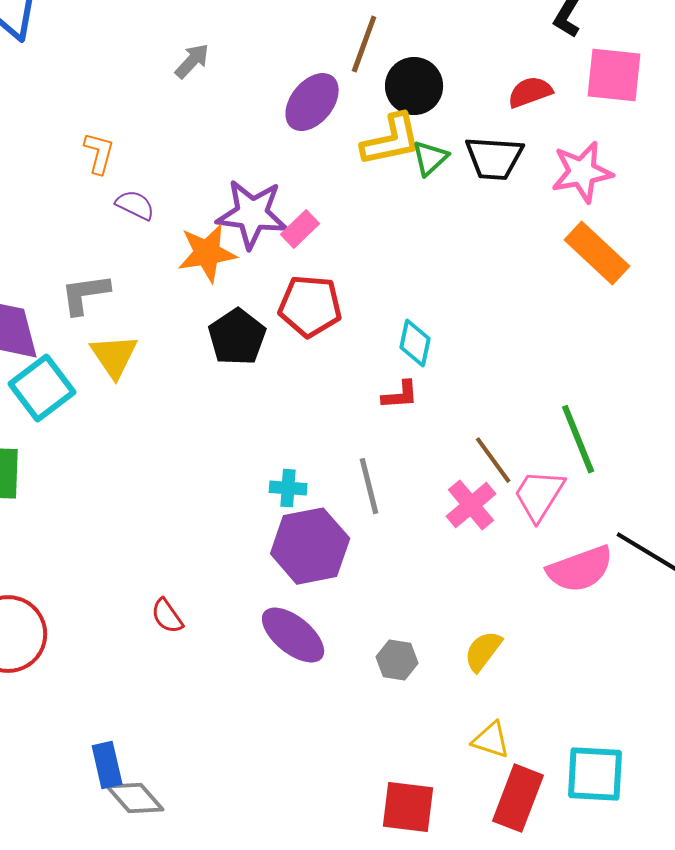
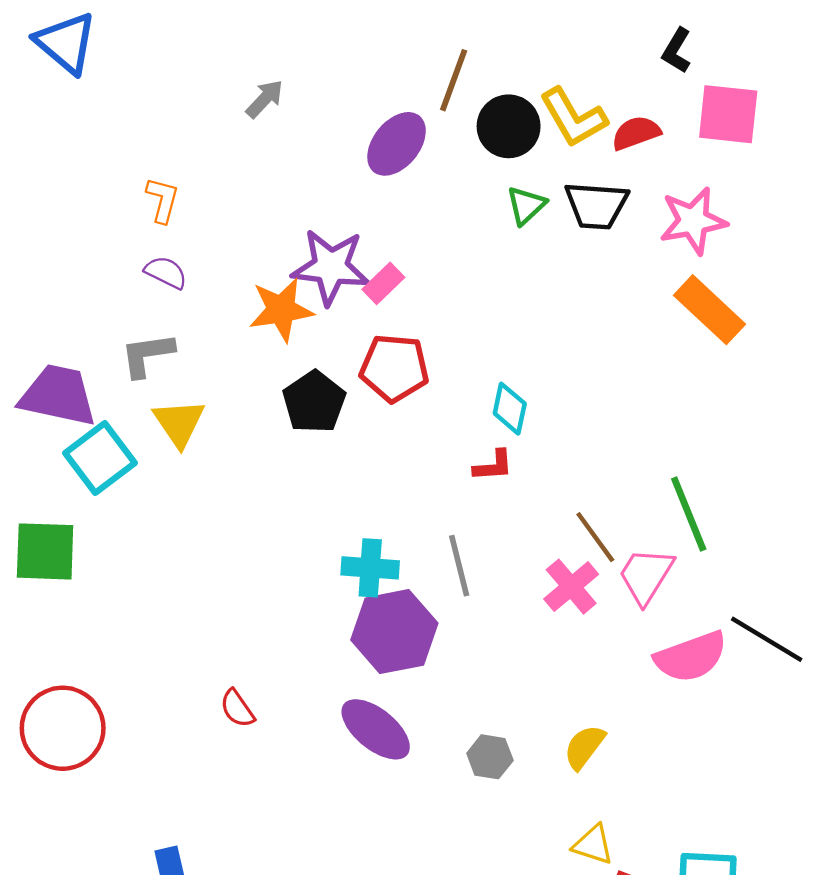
yellow L-shape: (391, 140) -> (573, 118), moved, turned 72
purple semicircle: (135, 205) -> (166, 272), moved
cyan cross: (288, 488) -> (370, 568), size x1.4

